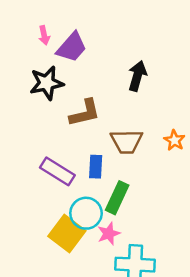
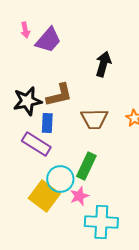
black star: (47, 83) -> (27, 101), moved
blue rectangle: (96, 167) -> (47, 123), moved

